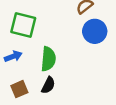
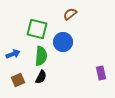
green square: (23, 25) -> (37, 29), moved
blue circle: (95, 31) -> (63, 42), moved

